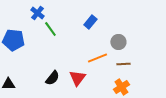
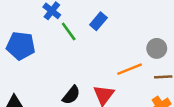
blue rectangle: (90, 22) -> (98, 21), moved

